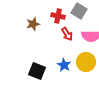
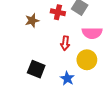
red arrow: (67, 34) -> (65, 43), moved, turned 40
blue star: (64, 65) -> (67, 78), moved

